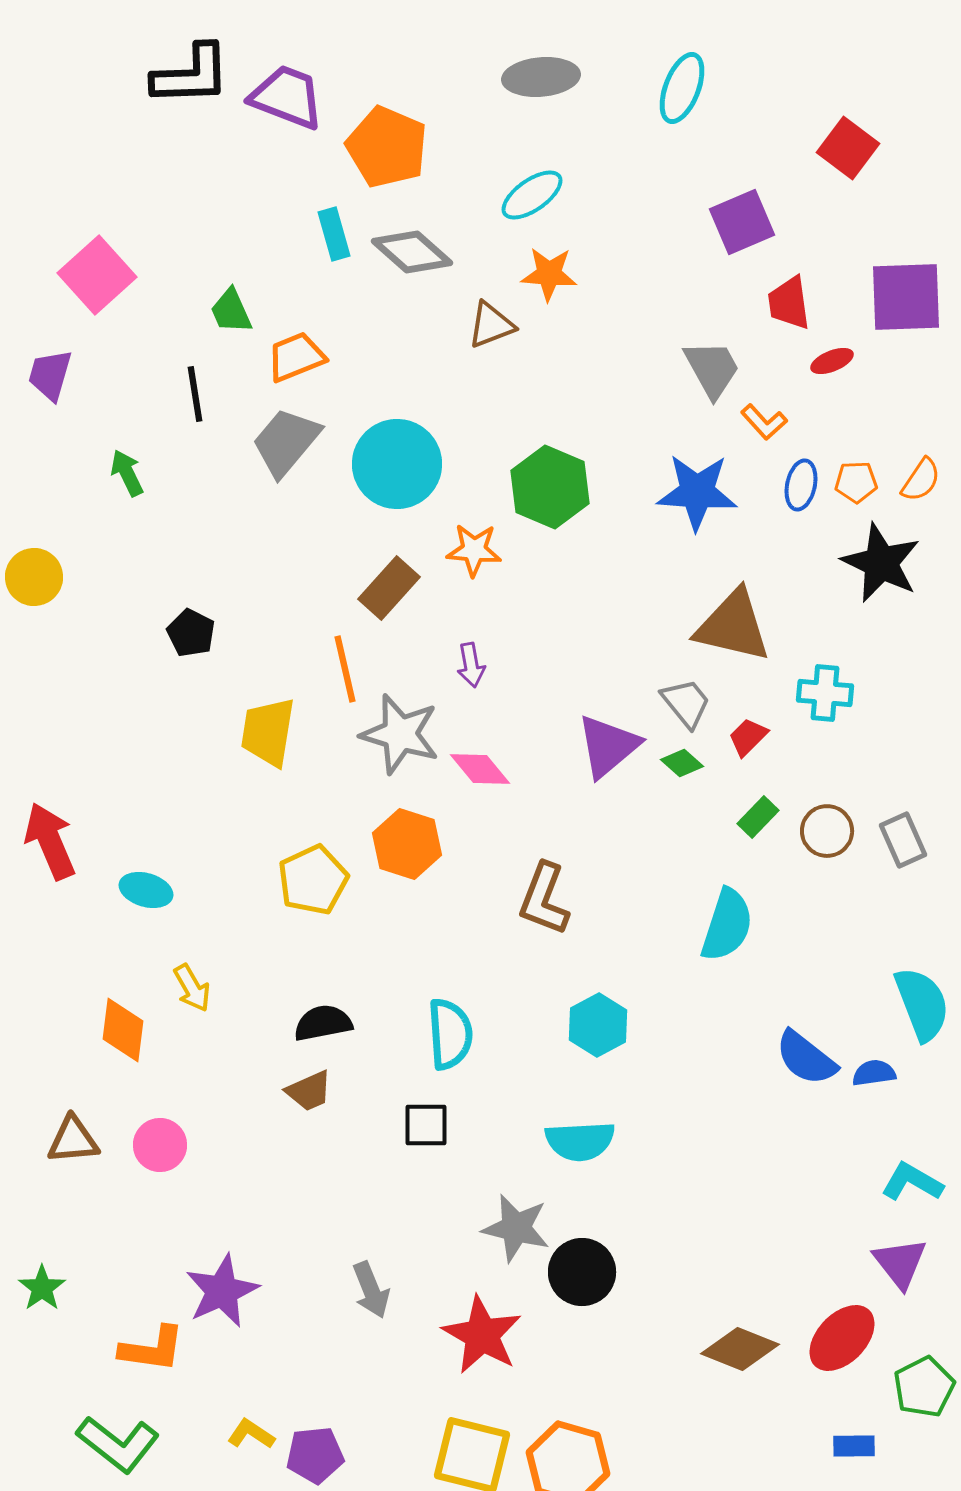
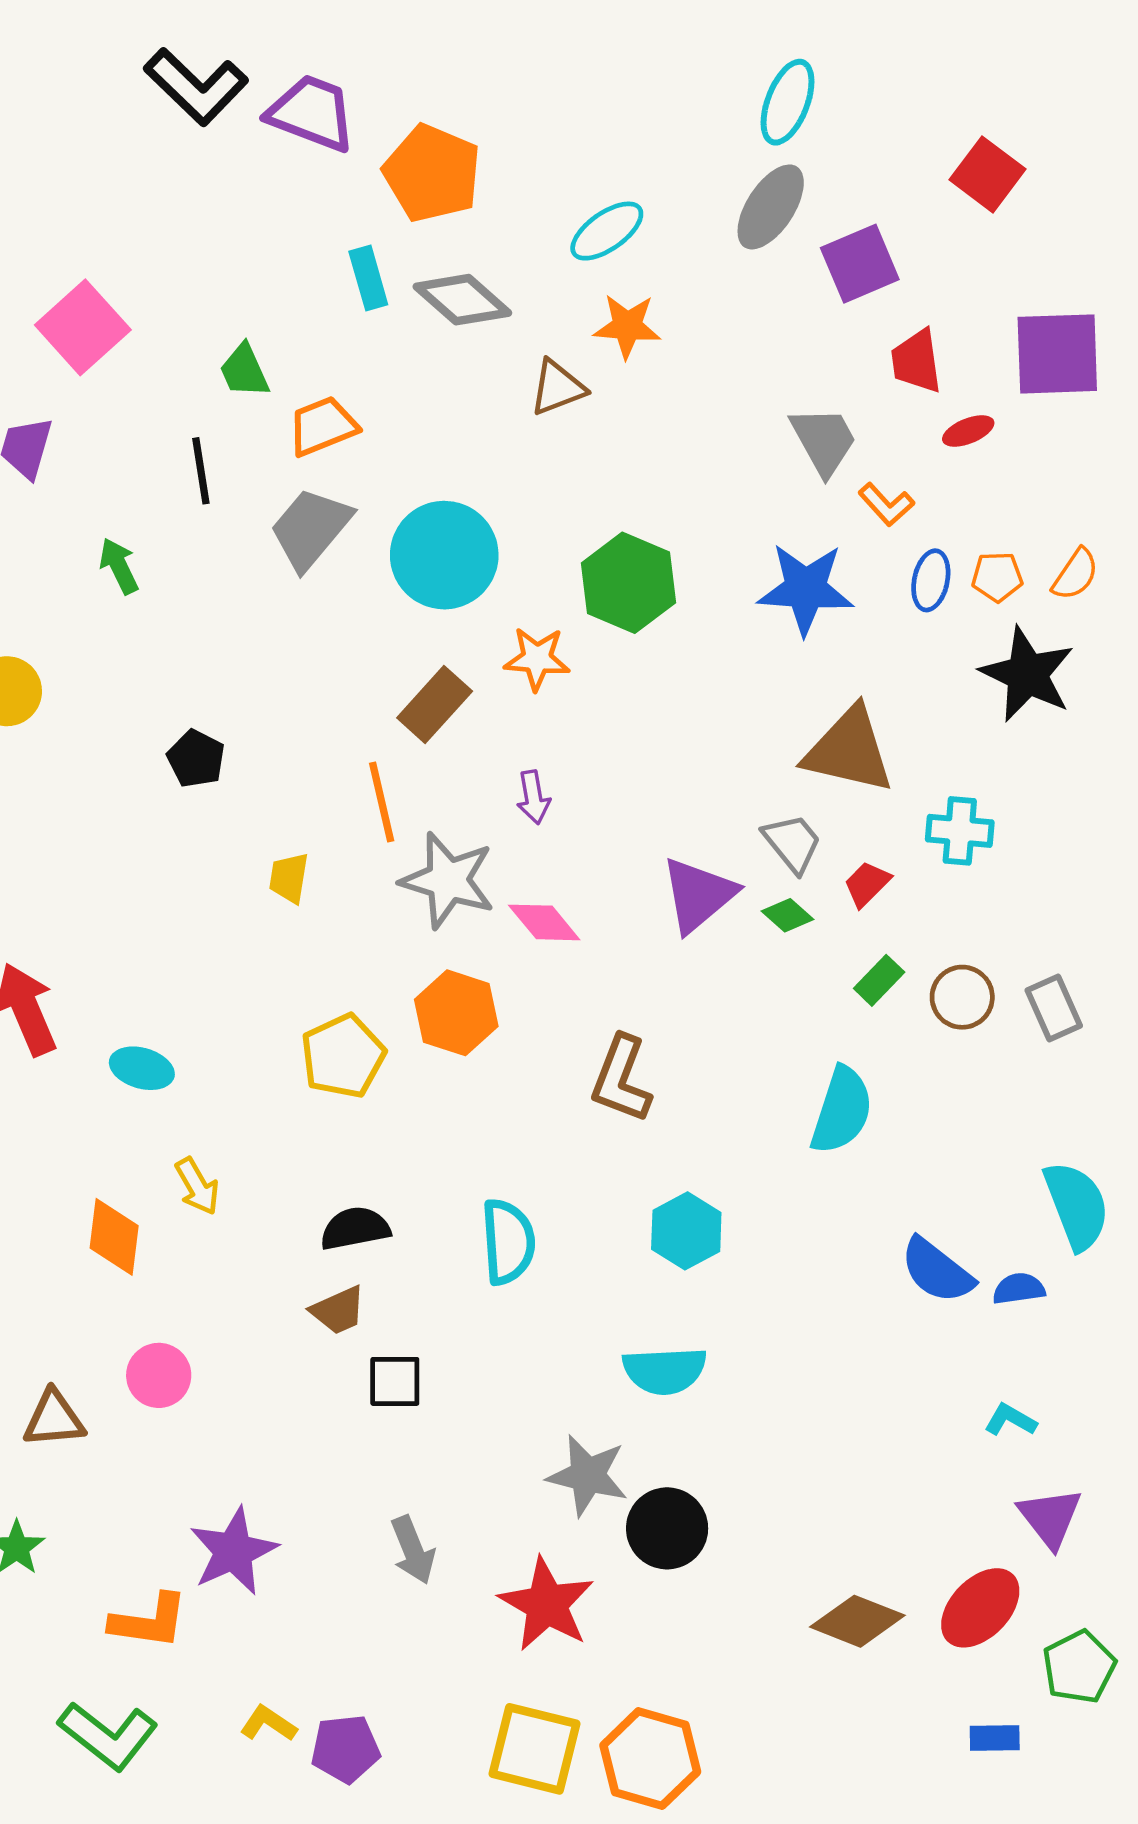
black L-shape: (191, 75) -> (196, 86), turned 46
gray ellipse: (541, 77) -> (771, 207), moved, turned -52
yellow trapezoid: (268, 732) -> (289, 878), size x0.6
black square: (426, 1125) -> (395, 1381), moved
brown triangle: (73, 1140) -> (54, 1419), moved
cyan L-shape: (912, 1182) -> (1010, 1420), moved, size x0.7

